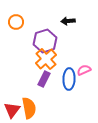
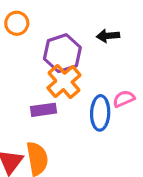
black arrow: (68, 21) -> (108, 36), moved
purple rectangle: (44, 79) -> (44, 110), moved, turned 56

